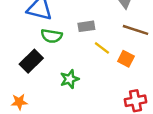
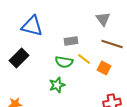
green semicircle: (52, 36) -> (64, 62), moved
black rectangle: (31, 61) -> (19, 58), moved

